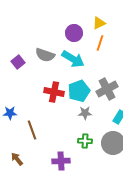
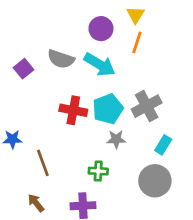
yellow triangle: (99, 23) -> (136, 15), turned -32
green cross: (85, 141) -> (98, 171), moved
brown arrow: (17, 159) -> (36, 203), moved

